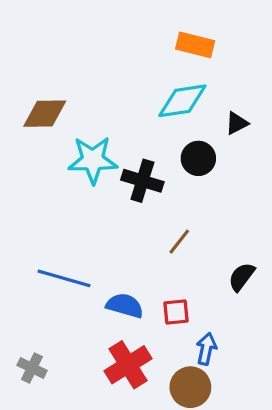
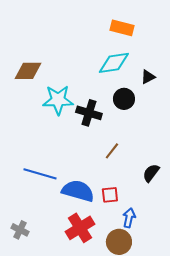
blue semicircle: (125, 306) -> (78, 191), size x1.4

